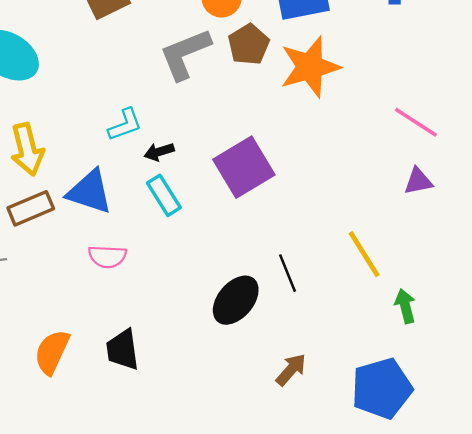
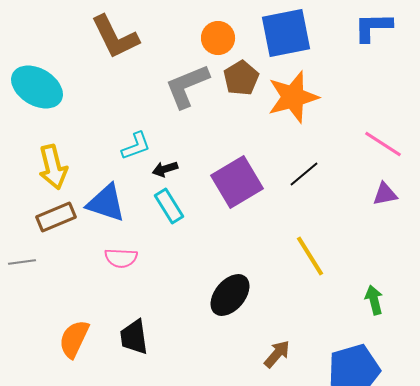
yellow line: (364, 254) -> (310, 256), moved
black line: (288, 273) -> (304, 174), moved, turned 72

